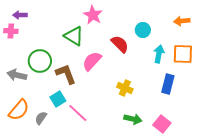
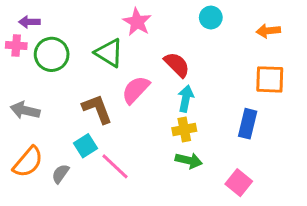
cyan circle: (143, 30) -> (211, 18), moved
cyan arrow: (159, 54) -> (186, 99), moved
green circle: (40, 61) -> (52, 54), moved
yellow cross: (125, 88) -> (184, 130), turned -35
green arrow: (133, 119) -> (189, 160), moved

